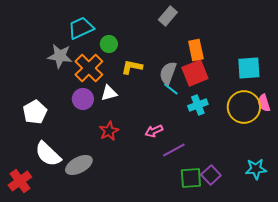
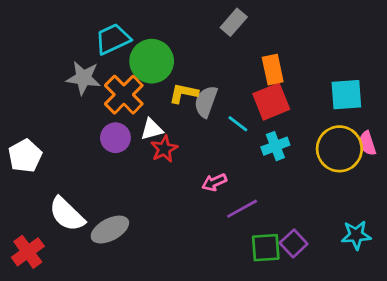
green circle: (109, 44) -> (152, 61), size x1.8
gray semicircle: (168, 73) -> (206, 102), moved
white pentagon: (35, 112) -> (25, 156), moved
red star: (109, 131) -> (164, 149), moved

